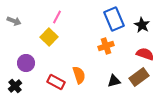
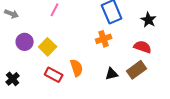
black star: (142, 25) -> (149, 20), moved
yellow square: (49, 37) -> (48, 47), moved
purple circle: (26, 63) -> (25, 42), moved

